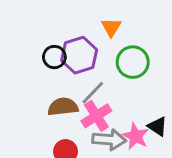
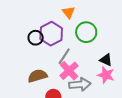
brown semicircle: (63, 107) -> (37, 76), moved
black triangle: (158, 126) -> (106, 60), moved
pink star: (136, 136) -> (106, 75), moved

